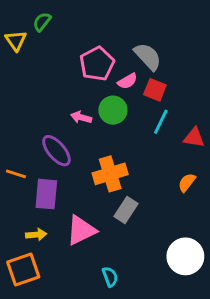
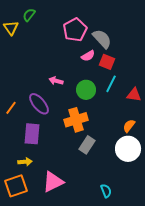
pink pentagon: (97, 64) -> (75, 30), moved
green circle: (113, 110) -> (86, 90), moved
orange line: (16, 174) -> (11, 108), moved, turned -72
pink triangle: (81, 230) -> (53, 182), moved
white circle: (185, 256) -> (128, 149), moved
cyan semicircle: (110, 277) -> (106, 191), moved

